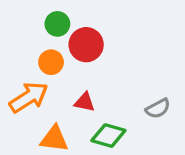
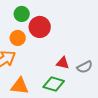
red triangle: (85, 102) -> (63, 63), moved

